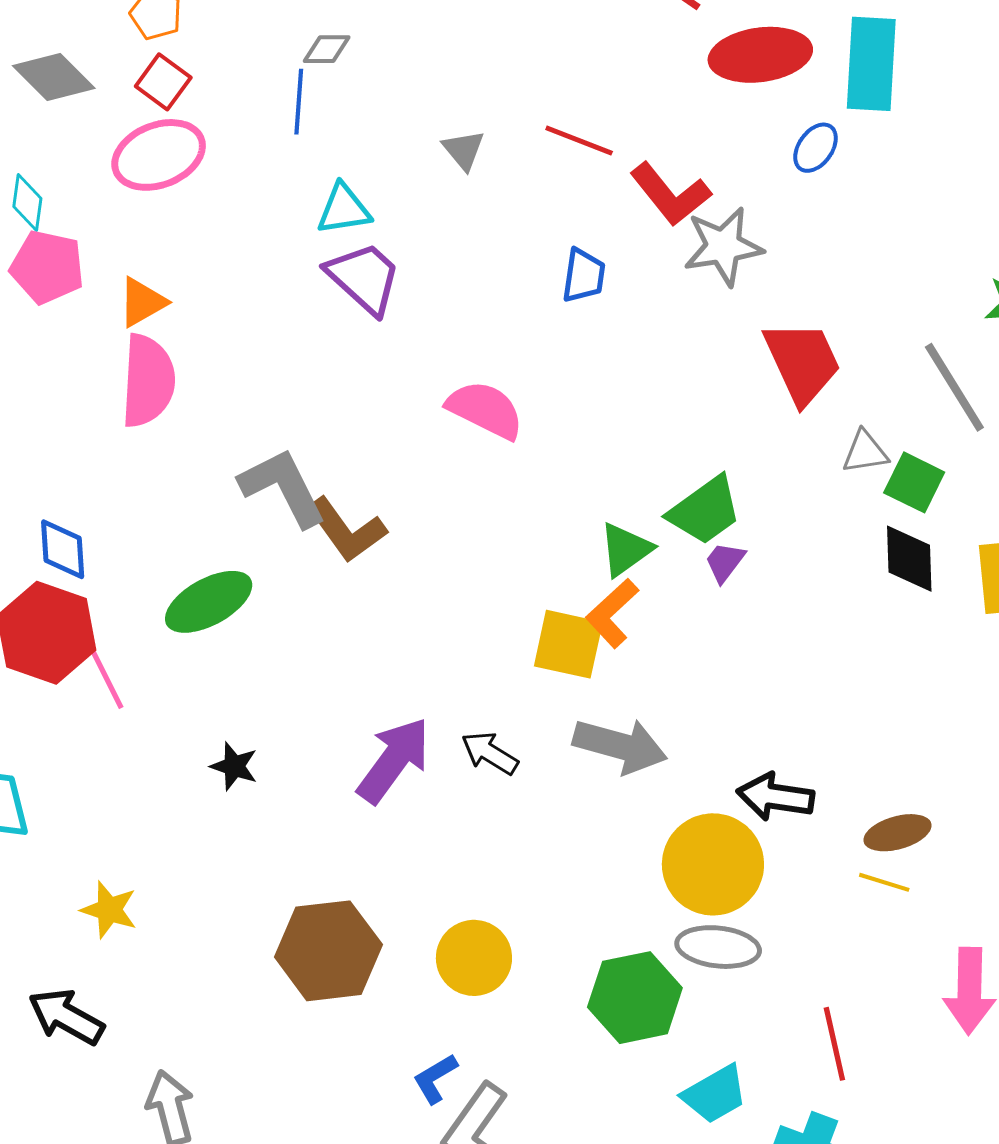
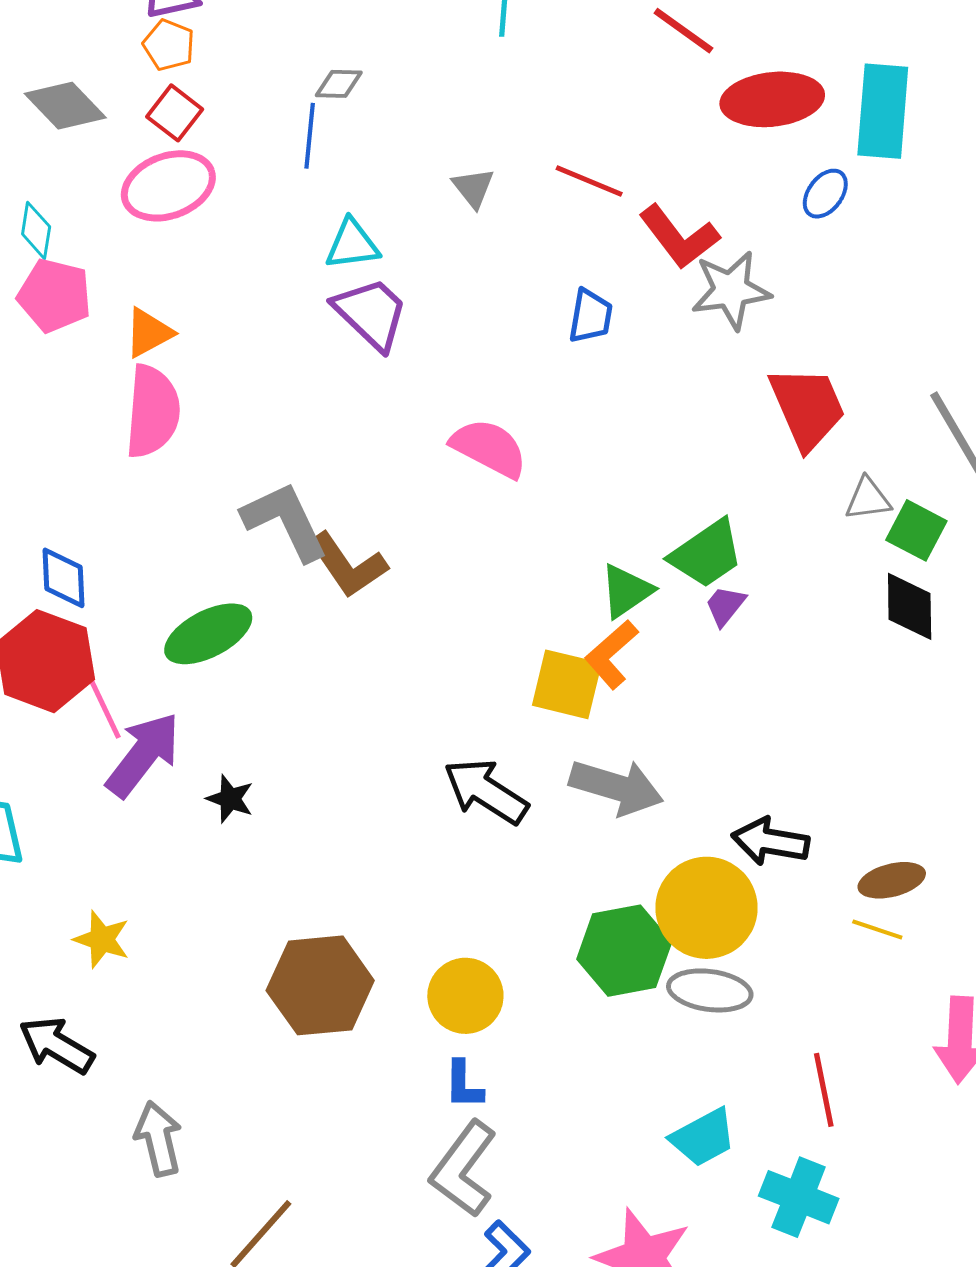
black arrow: (490, 753) -> (486, 791), size x1.5
purple arrow: (394, 760) -> (143, 755), moved
green hexagon: (635, 998) -> (624, 951), moved
blue L-shape: (435, 1079) -> (464, 1085), moved, turned -60

